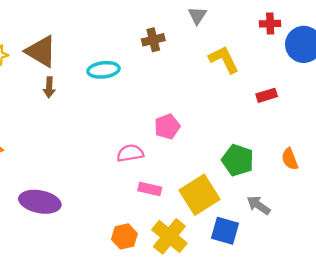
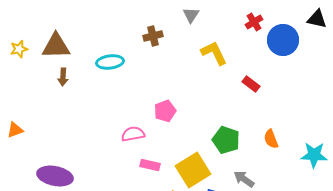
red cross: (270, 24) -> (254, 22), turned -30
brown triangle: (41, 51) -> (56, 46), turned -32
red rectangle: (267, 95) -> (251, 84), turned 54

